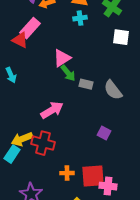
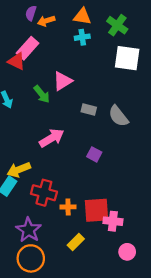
white square: (121, 37) -> (127, 58), size x1.4
green arrow: (68, 73) -> (42, 94), moved
purple square: (104, 133) -> (94, 154), moved
red cross: (43, 143) -> (44, 193), moved

